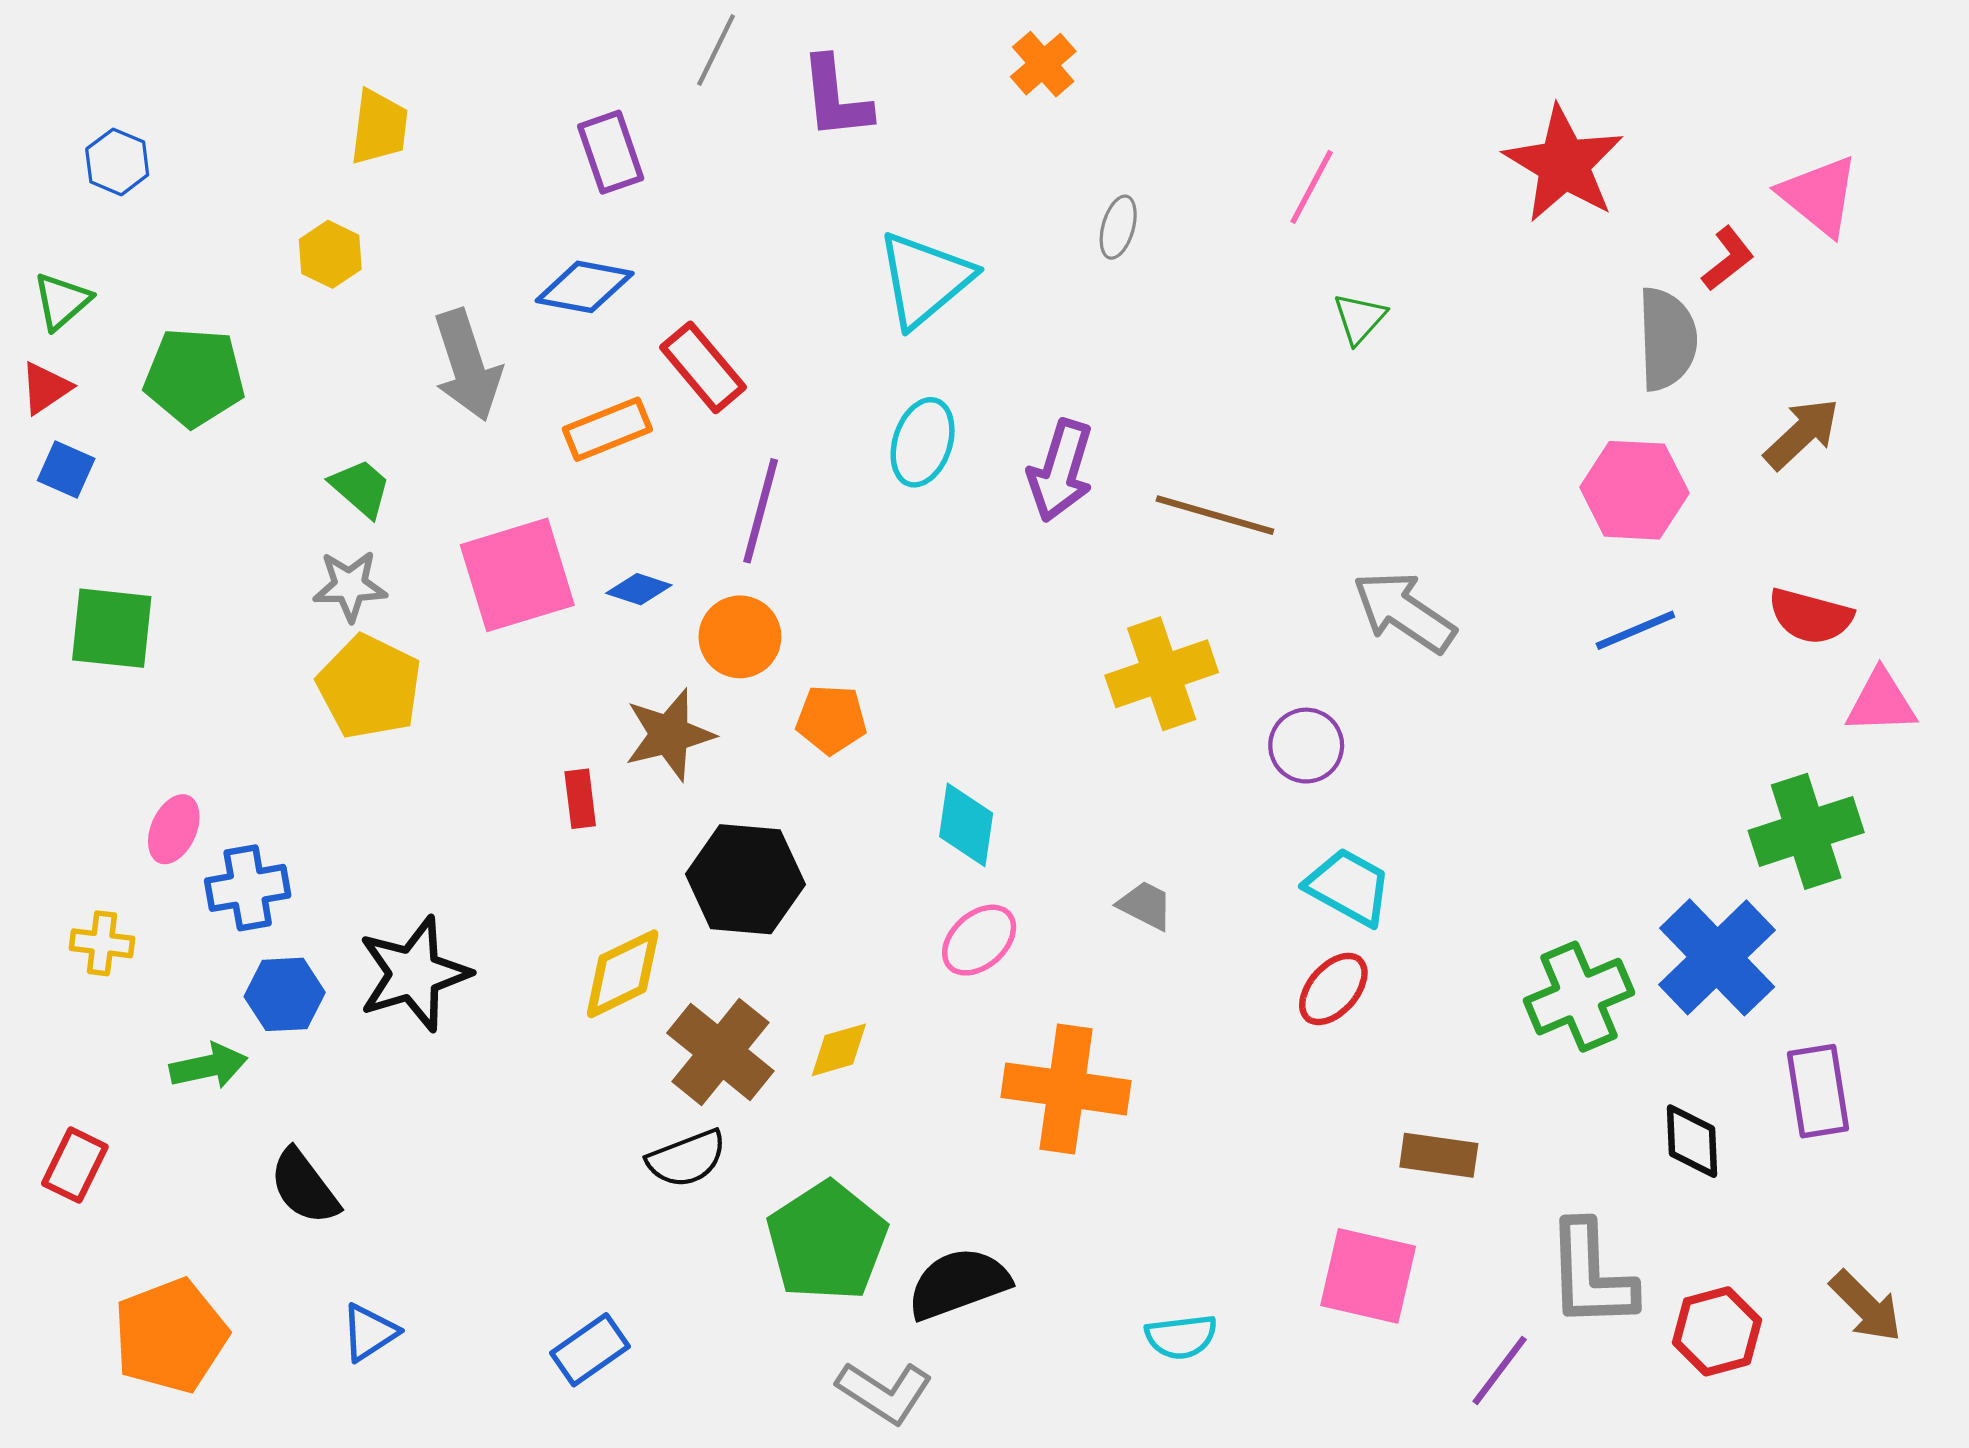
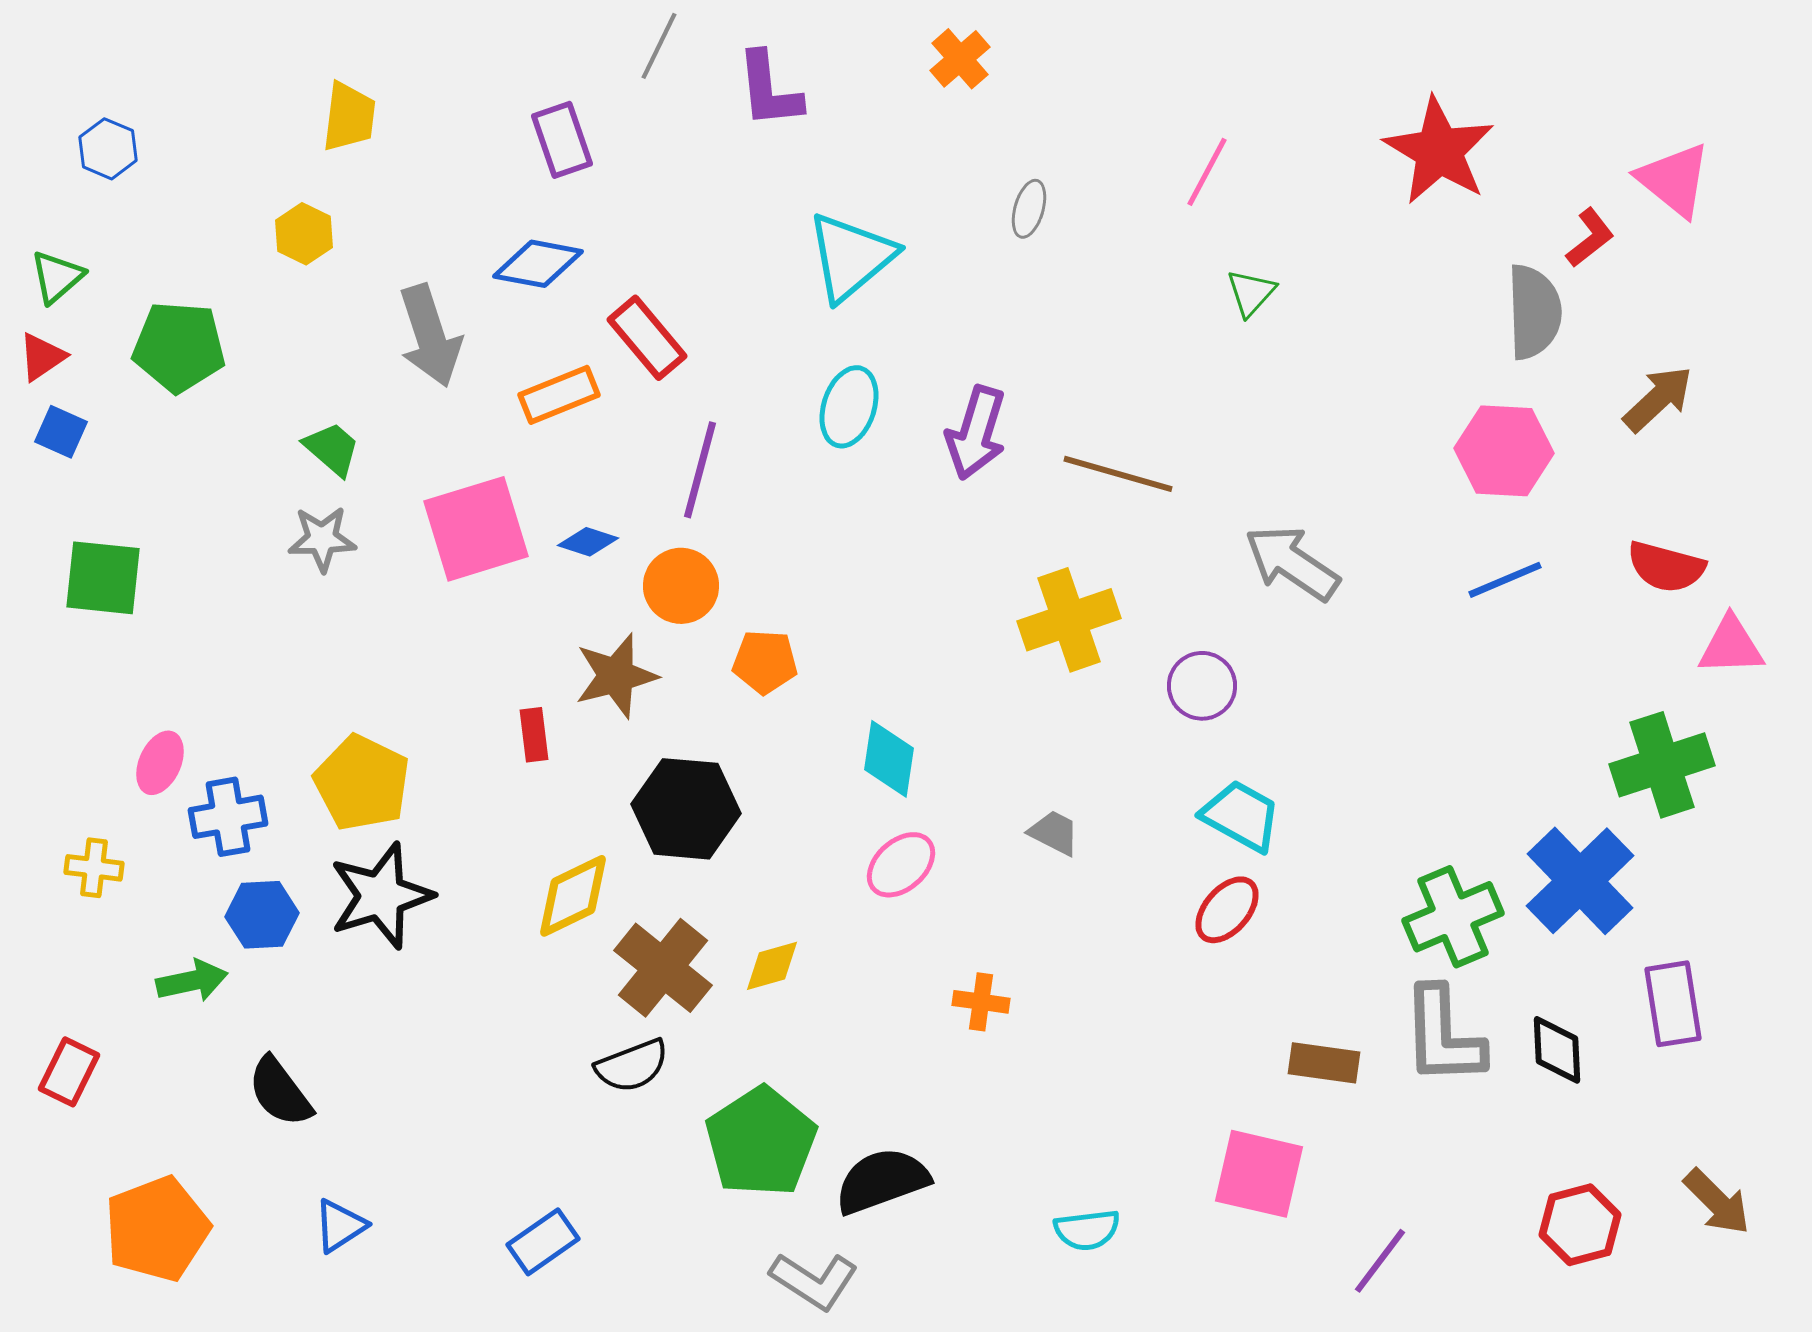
yellow pentagon: (369, 687) -> (362, 783), moved
orange cross: (1066, 1089) -> (981, 1002), size x0.5
gray L-shape: (1591, 1275) -> (1443, 1036), moved

